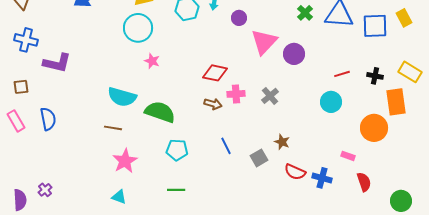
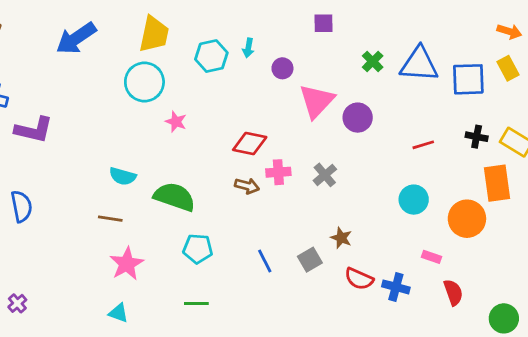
pink star: (152, 61) -> (176, 122), moved
black cross: (375, 76) -> (477, 137), moved
cyan semicircle: (122, 97) -> (123, 176), size x0.7
cyan circle: (331, 102) -> (414, 200), moved
blue line: (226, 146) -> (265, 261), moved

